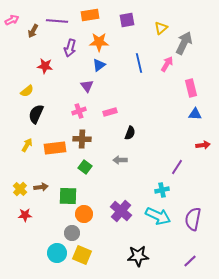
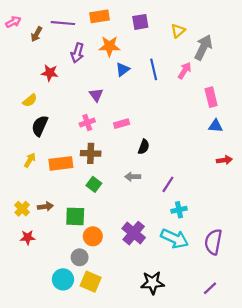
blue triangle: (99, 65) -> (123, 69), moved
purple line: (177, 167) -> (168, 184), moved

